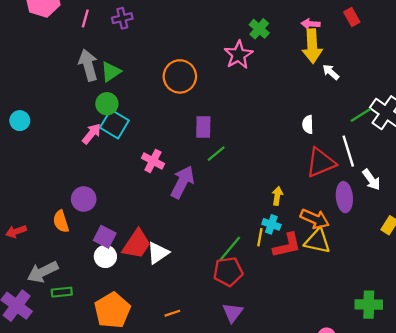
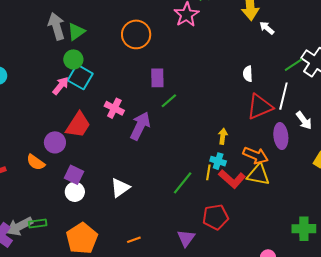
white line: (348, 151) -> (283, 96), turned 32
orange semicircle: (61, 221) -> (36, 162), turned -36
red trapezoid: (137, 244) -> (78, 125), moved
red L-shape: (287, 245) -> (232, 179), turned 56
gray arrow: (43, 272) -> (19, 226), moved
red pentagon: (228, 272) -> (215, 217), moved

